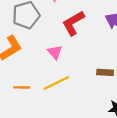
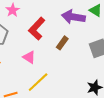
brown rectangle: (105, 72) -> (62, 43), moved, turned -40

